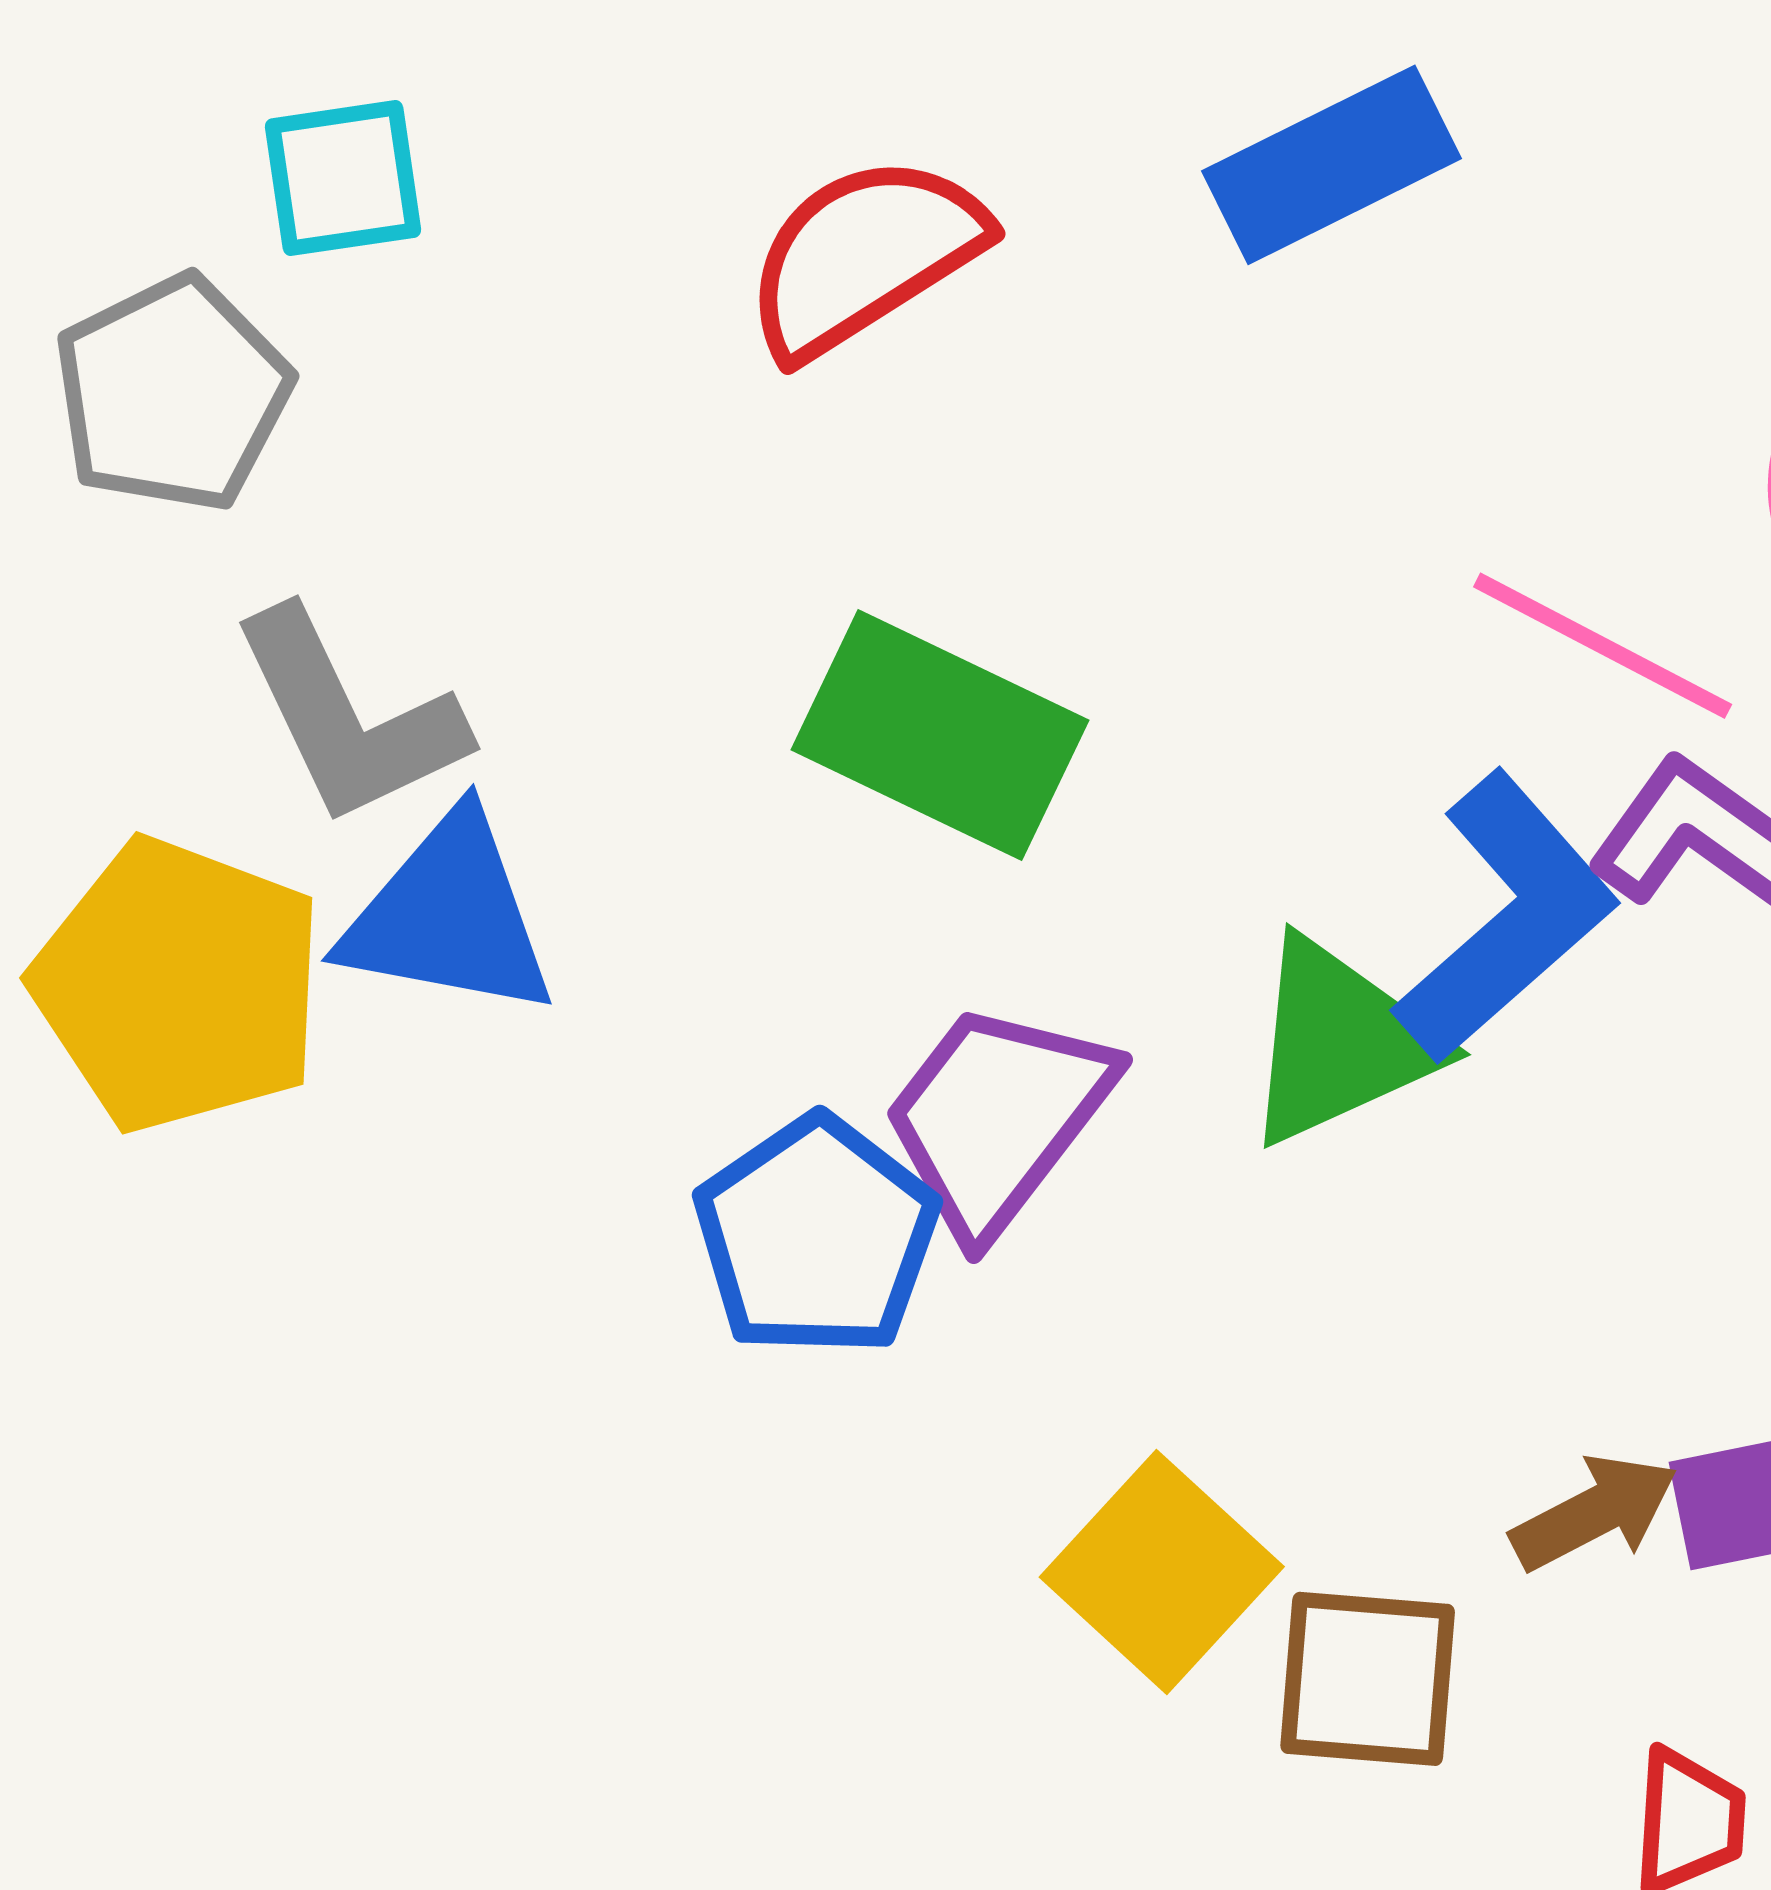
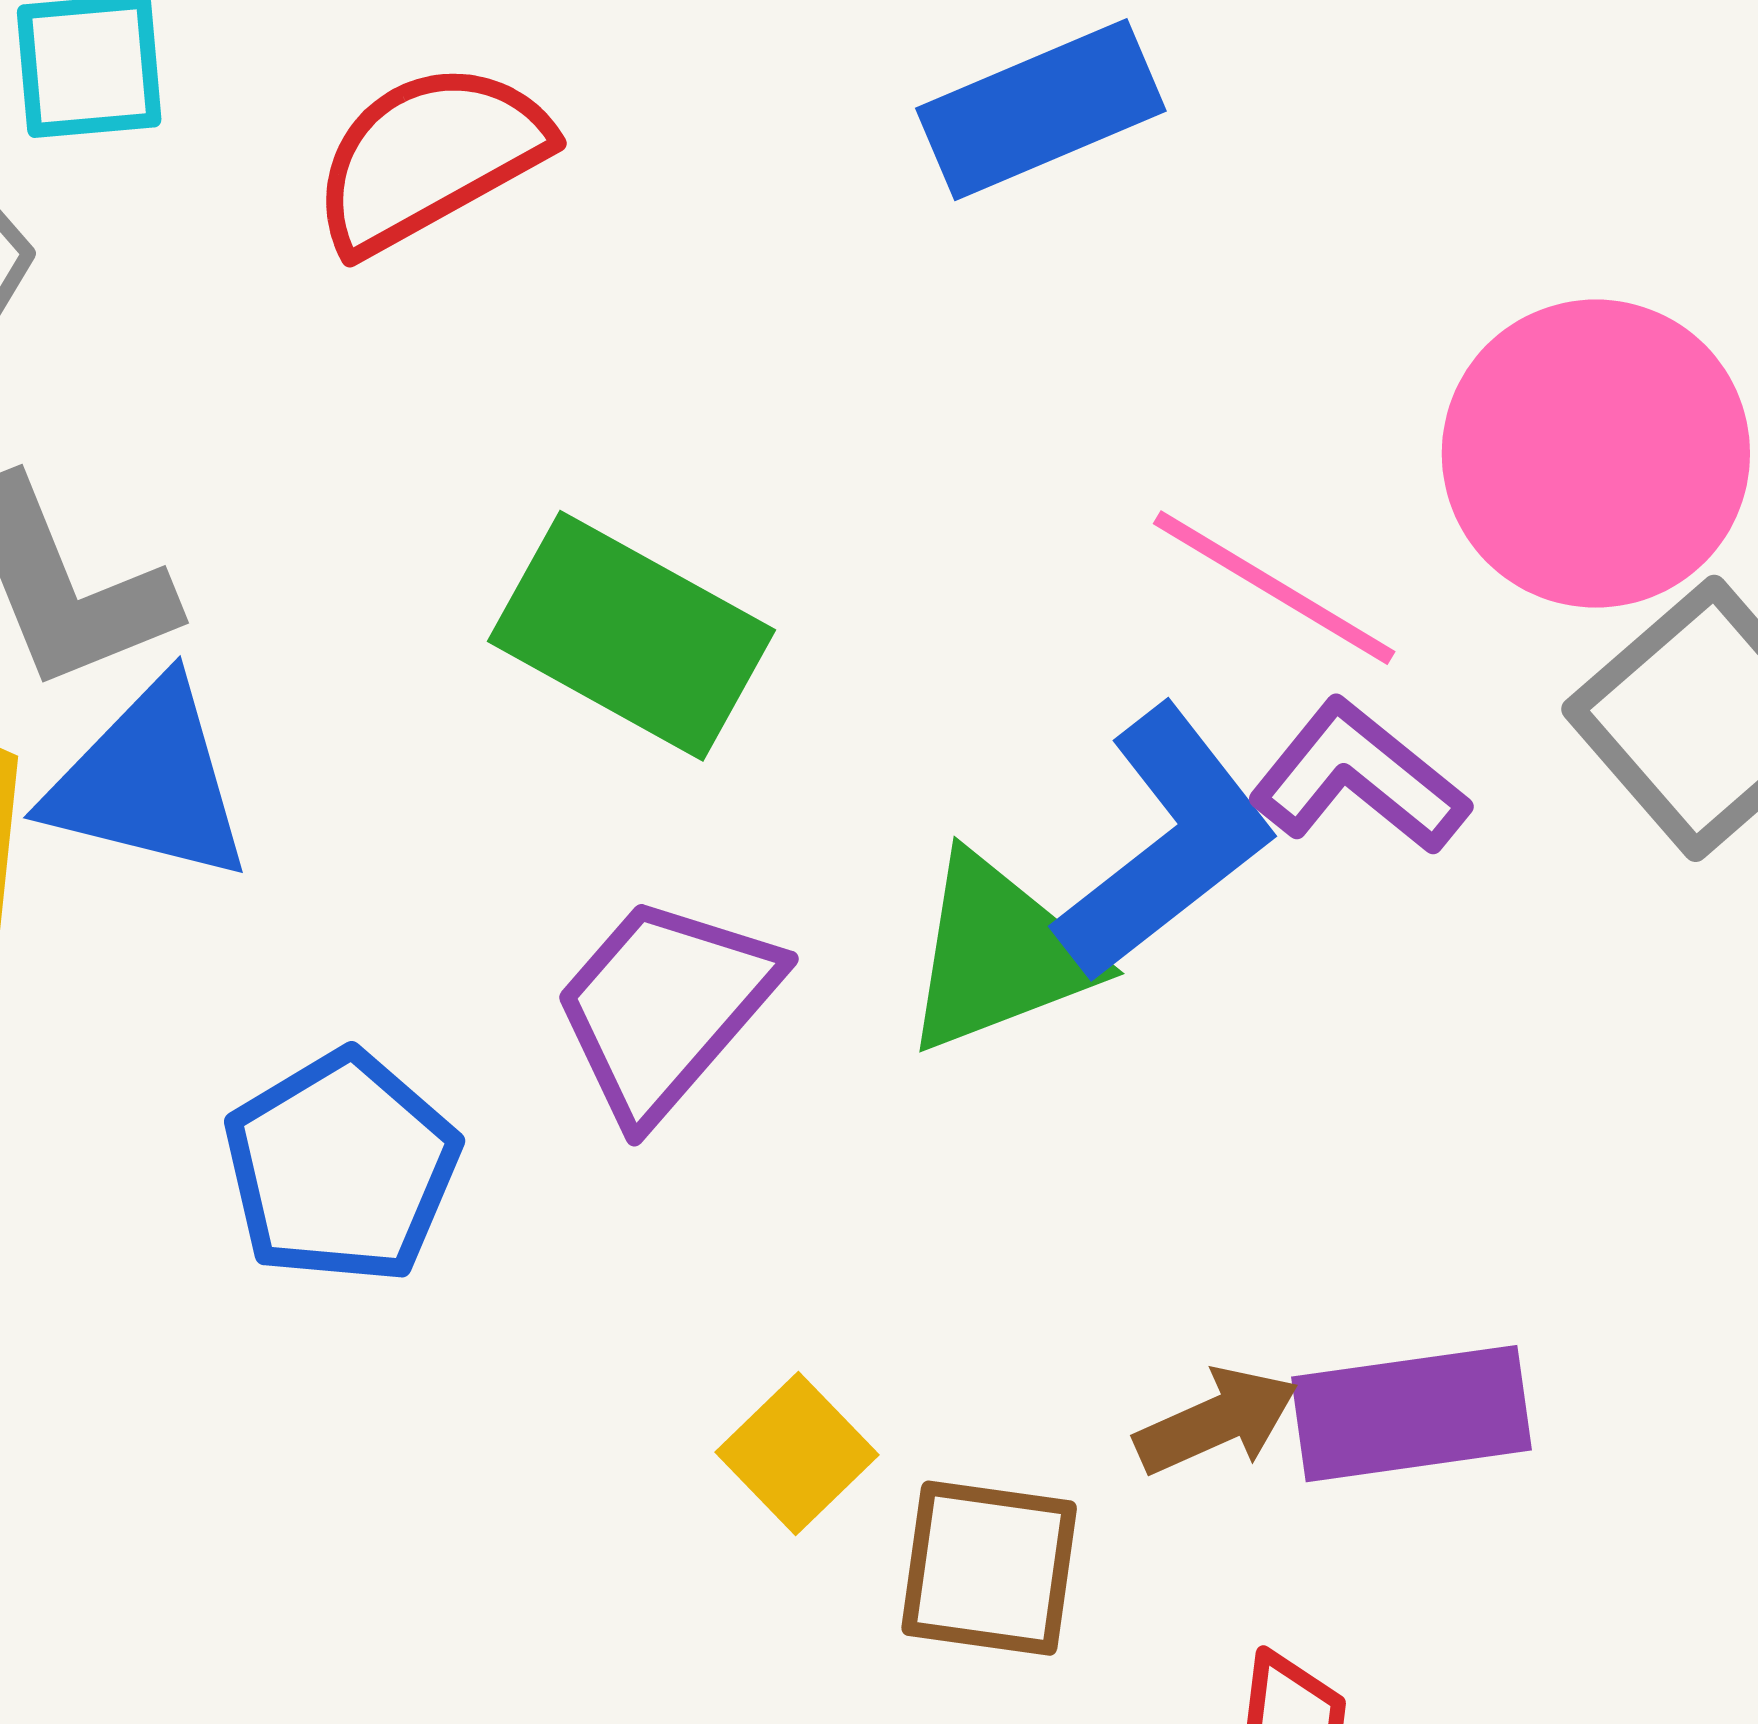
red semicircle: (864, 256) -> (430, 157), moved
blue pentagon: (816, 1236) -> (341, 1167), moved
yellow square: (1162, 1572) -> (797, 1454), size x0.7

